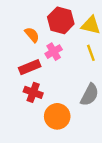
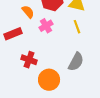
red rectangle: (30, 67) -> (13, 34), moved

